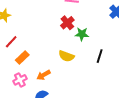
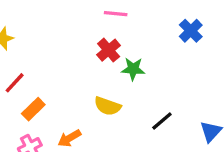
black line: (100, 56) -> (162, 121), moved, turned 32

